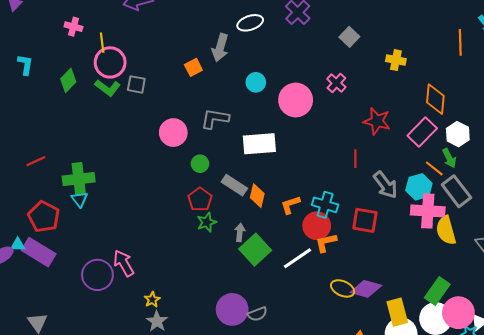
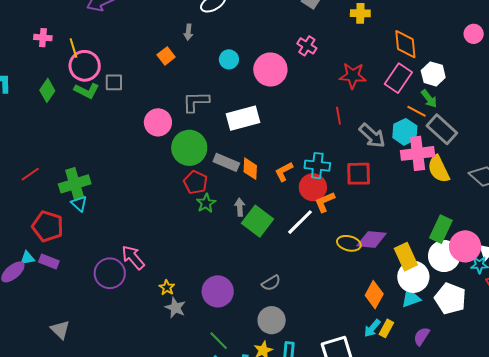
gray arrow: (220, 48) -> (188, 32), size x0.6
green circle: (200, 164) -> (189, 148), size x2.0
purple rectangle: (39, 252) -> (49, 262), size x0.6
purple circle: (232, 309) -> (218, 291), moved

